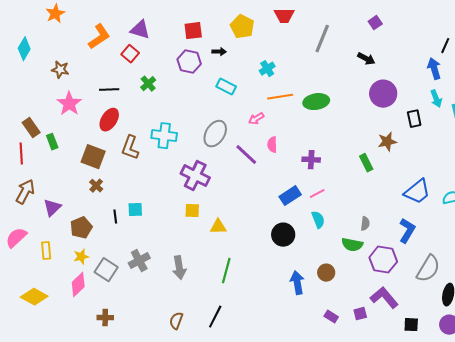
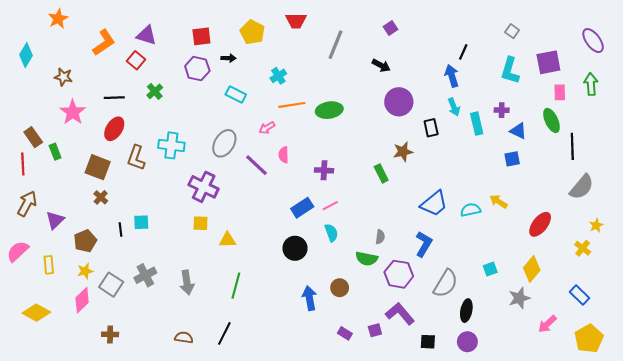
brown semicircle: (176, 321) -> (184, 338), turned 78

